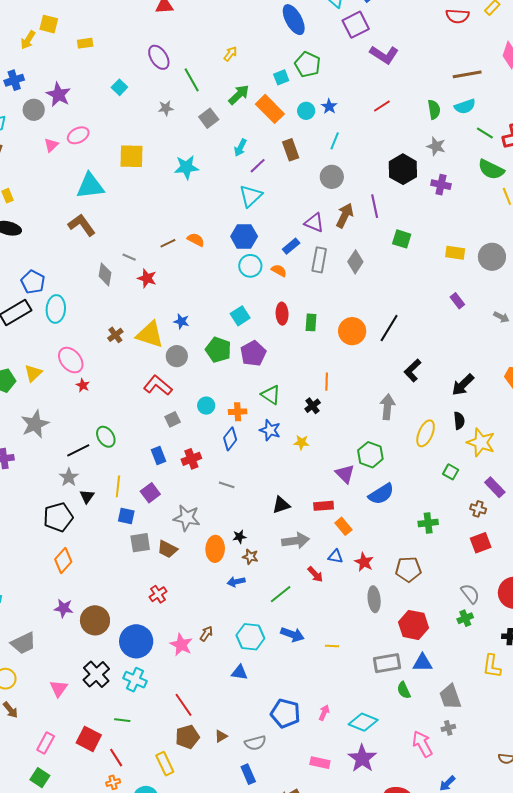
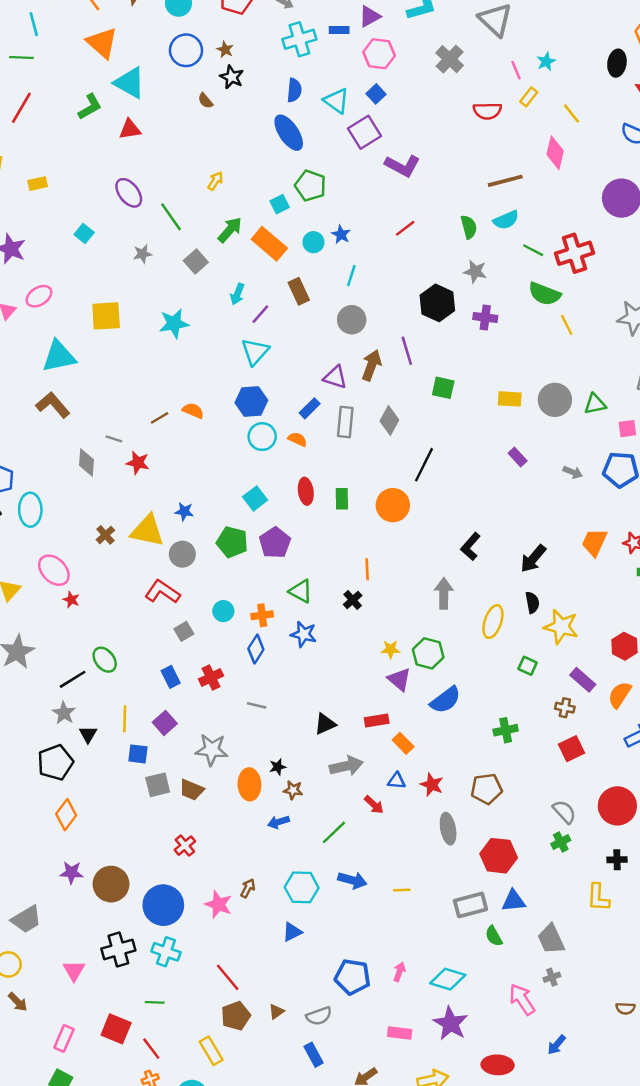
black line: (389, 328) -> (424, 465), moved
yellow star: (301, 442) -> (391, 649), moved
blue triangle: (239, 672) -> (292, 932), turned -30
black cross: (96, 674) -> (118, 949), turned 32

